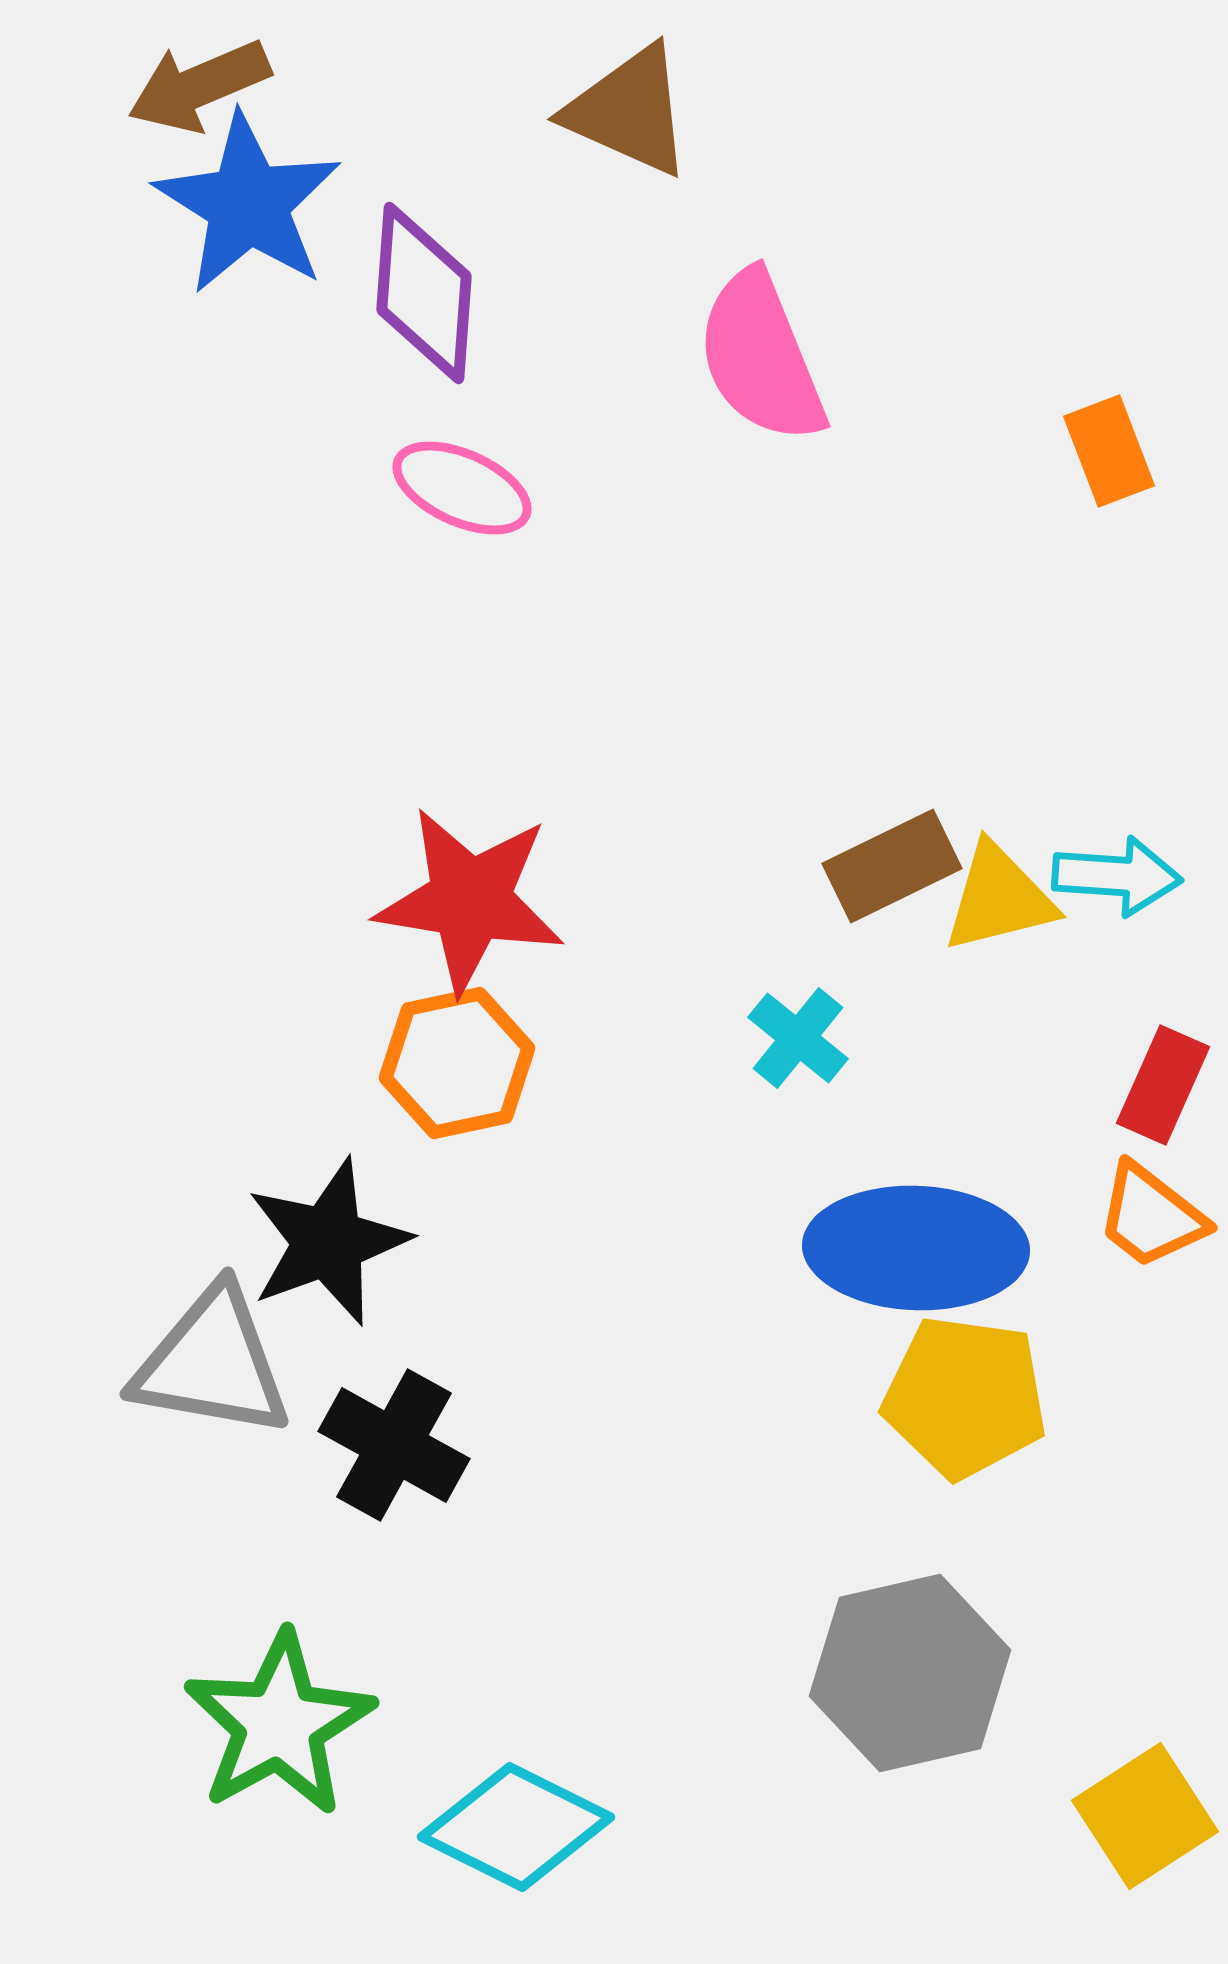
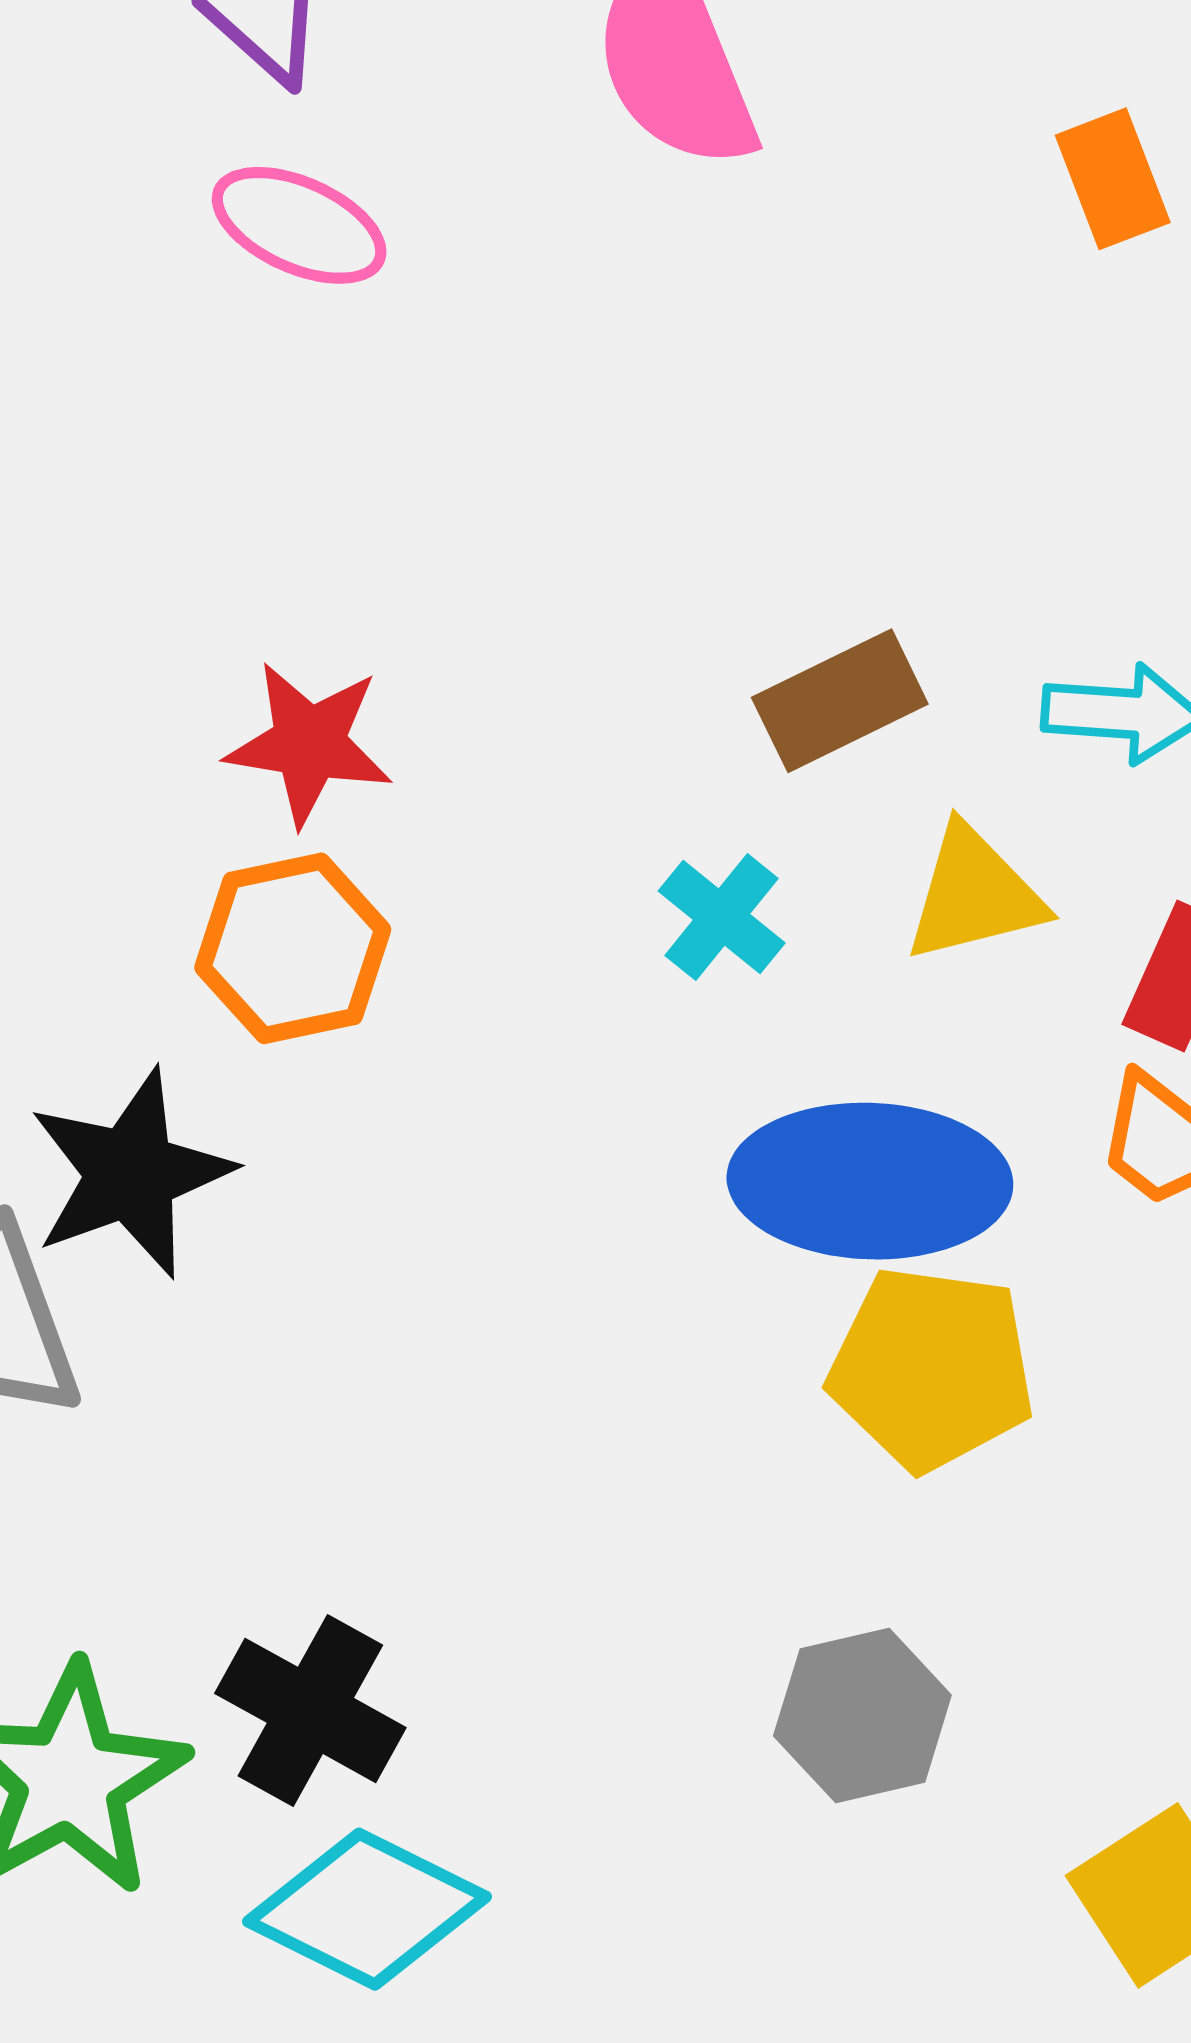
yellow triangle: (999, 898) -> (974, 894), moved
red star: (470, 900) -> (309, 743), size x0.7
black cross: (394, 1445) -> (310, 1710), moved
gray hexagon: (910, 1673) -> (862, 1716), size x0.7

